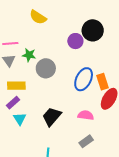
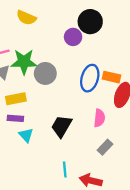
green star: (29, 55) -> (24, 62), size x1.6
orange rectangle: (102, 82) -> (111, 77), turned -49
purple rectangle: (13, 103) -> (15, 118), turned 56
pink semicircle: (86, 115) -> (99, 118), turned 98

